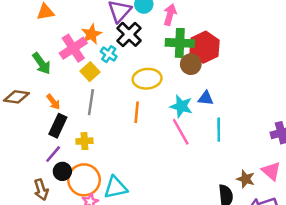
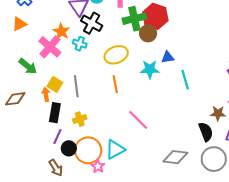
yellow square: (90, 72) -> (55, 84), moved
orange arrow: (53, 102) -> (46, 94), turned -136
pink line: (181, 132) -> (138, 120), moved

